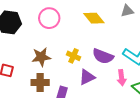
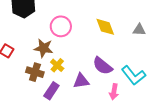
pink circle: (49, 18) -> (61, 26), moved
yellow cross: (73, 56) -> (57, 65), moved

